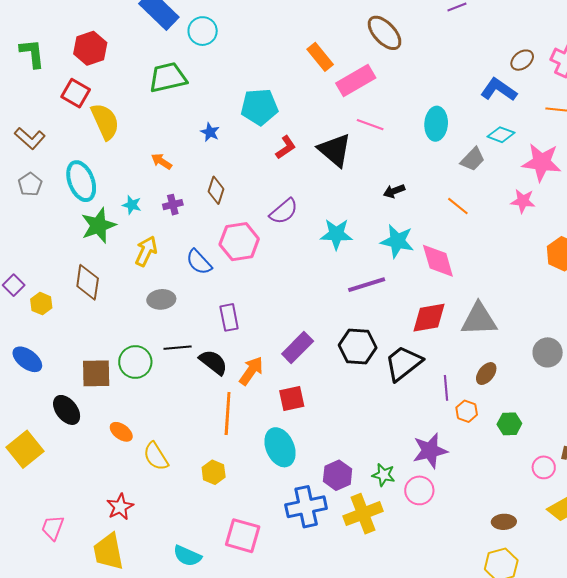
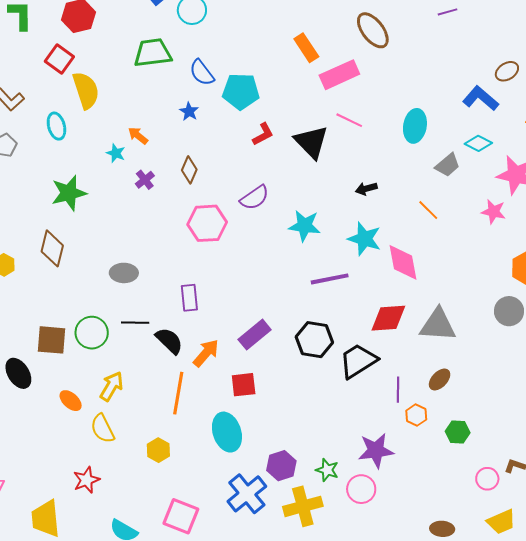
cyan ellipse: (81, 181) -> (56, 126), moved, size x0.7
cyan star: (132, 205) -> (116, 153), moved
purple cross: (173, 205) -> (145, 180), turned -30
yellow arrow: (146, 251) -> (112, 386), moved
blue semicircle: (199, 262) -> (202, 73), moved
gray circle: (548, 352) -> (509, 311), moved
red star: (120, 507) -> (86, 480), moved
blue cross: (306, 507) -> (247, 494), turned -33

